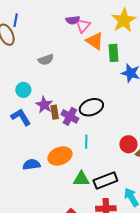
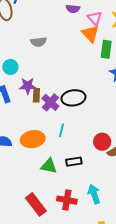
pink triangle: (83, 26) -> (95, 18), moved, turned -35
purple star: (44, 105) -> (28, 86), turned 30
black rectangle: (105, 181) -> (74, 162), moved, size x0.7

